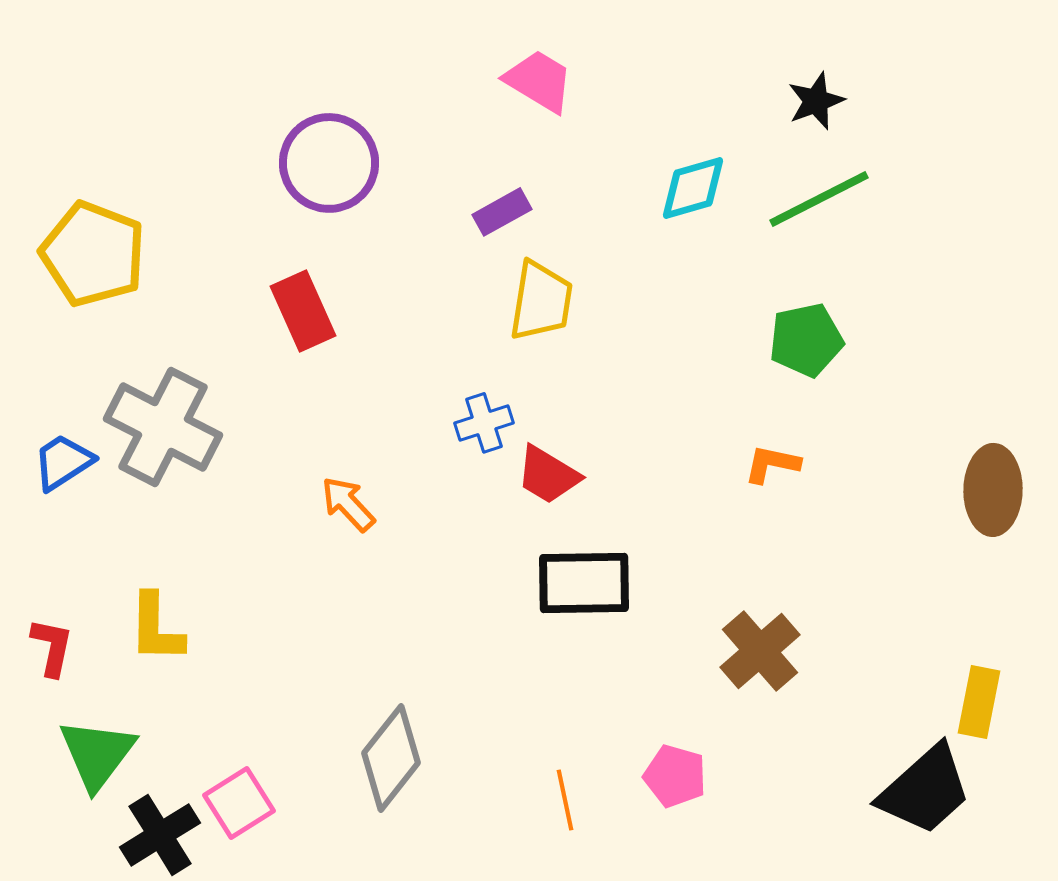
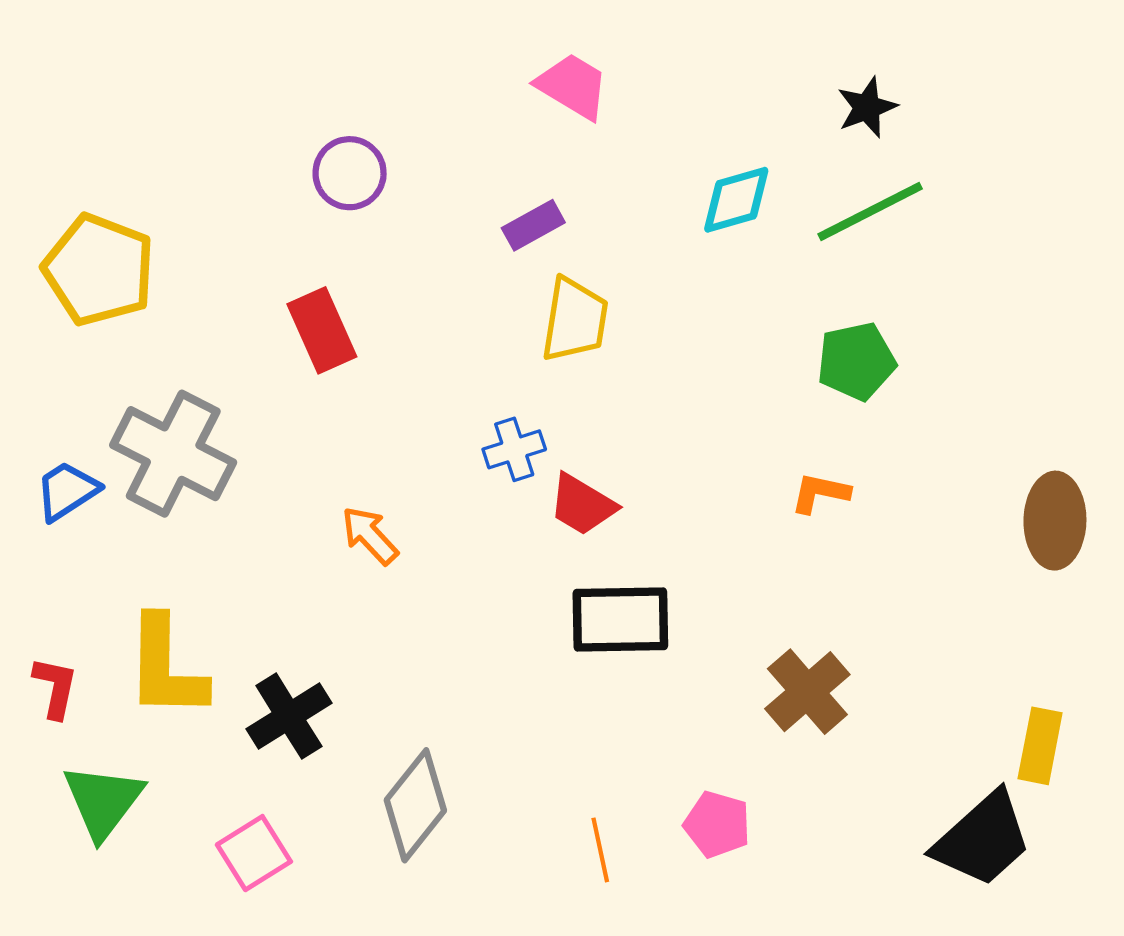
purple circle: (329, 163) -> (350, 173), size x0.7
yellow L-shape: (156, 628) -> (166, 667), size x1.4
black cross: (160, 835) -> (289, 716), moved

